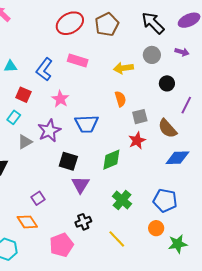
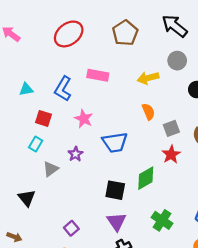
red ellipse: (70, 23) -> (69, 34), moved
purple star: (49, 131) -> (76, 154), size x0.6
black square: (68, 161) -> (115, 190), moved
purple triangle: (81, 185) -> (116, 222), moved

